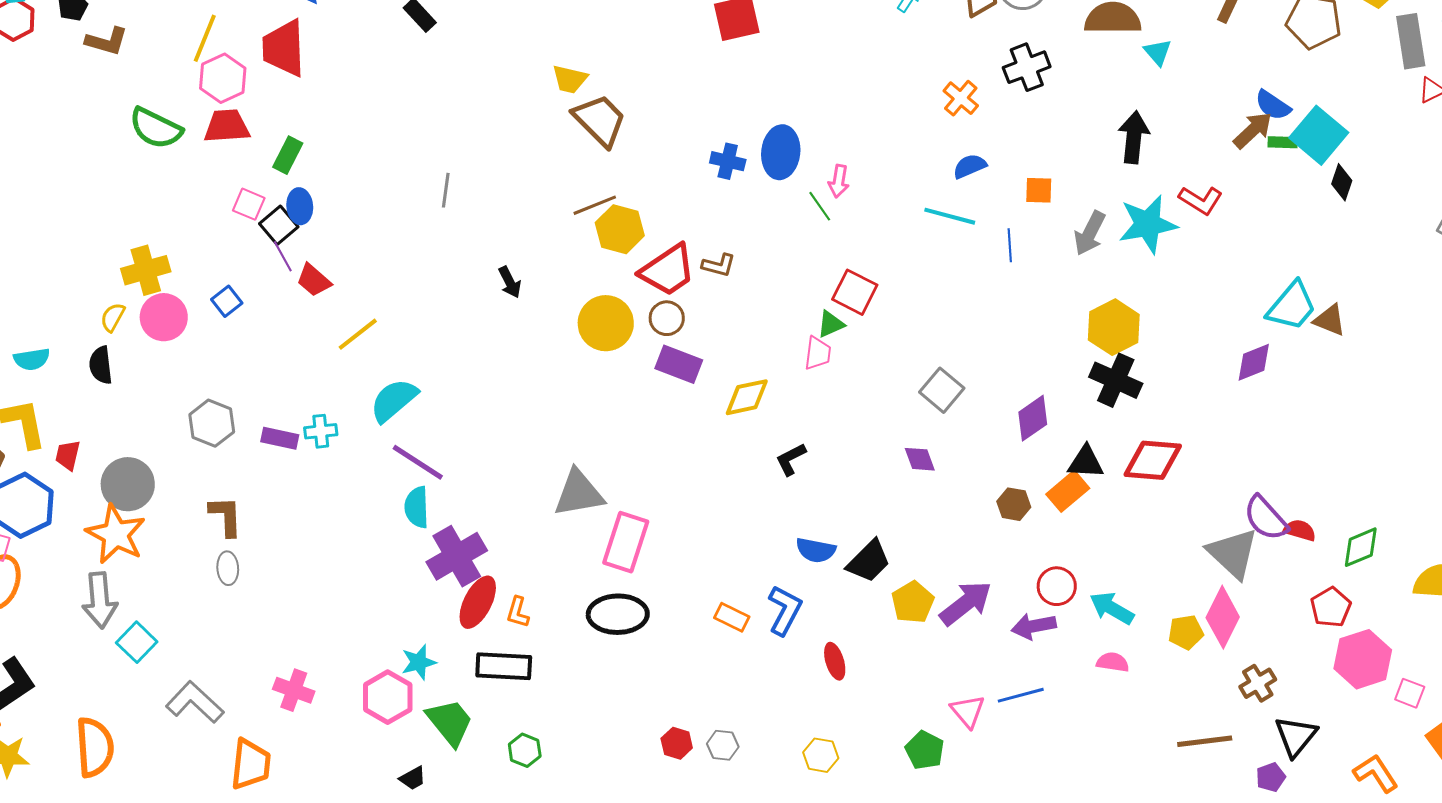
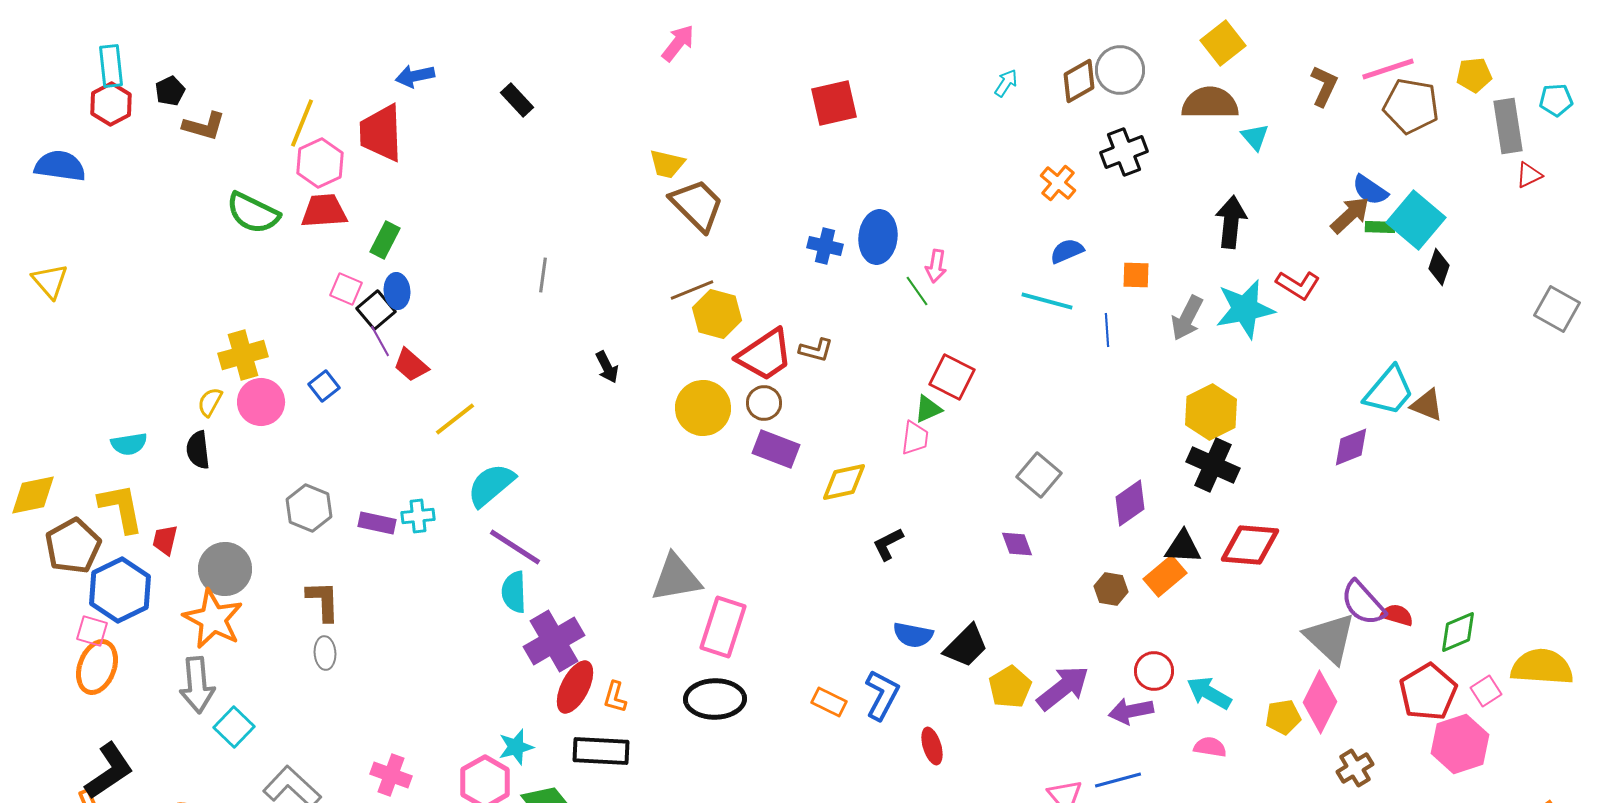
red pentagon: (1331, 607) -> (1428, 692), size x1.4
pink square: (1410, 693) -> (1486, 691), moved, turned 36

